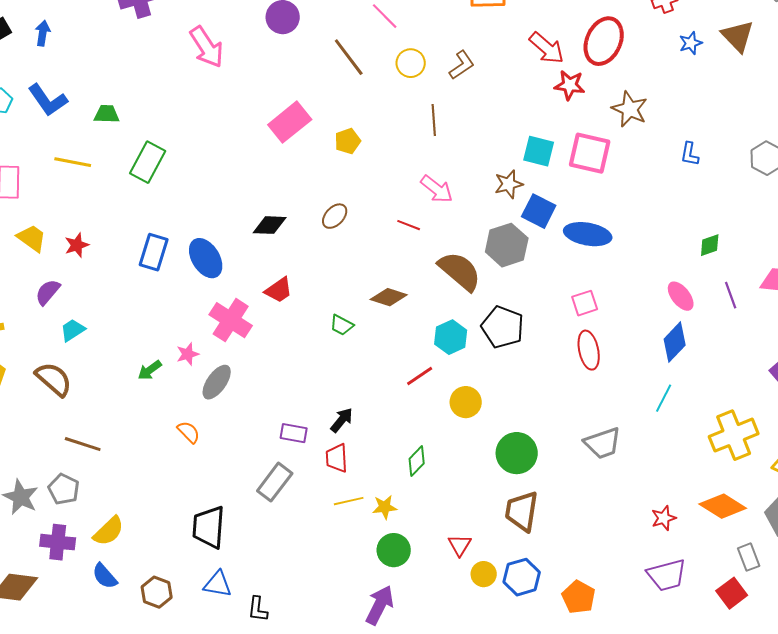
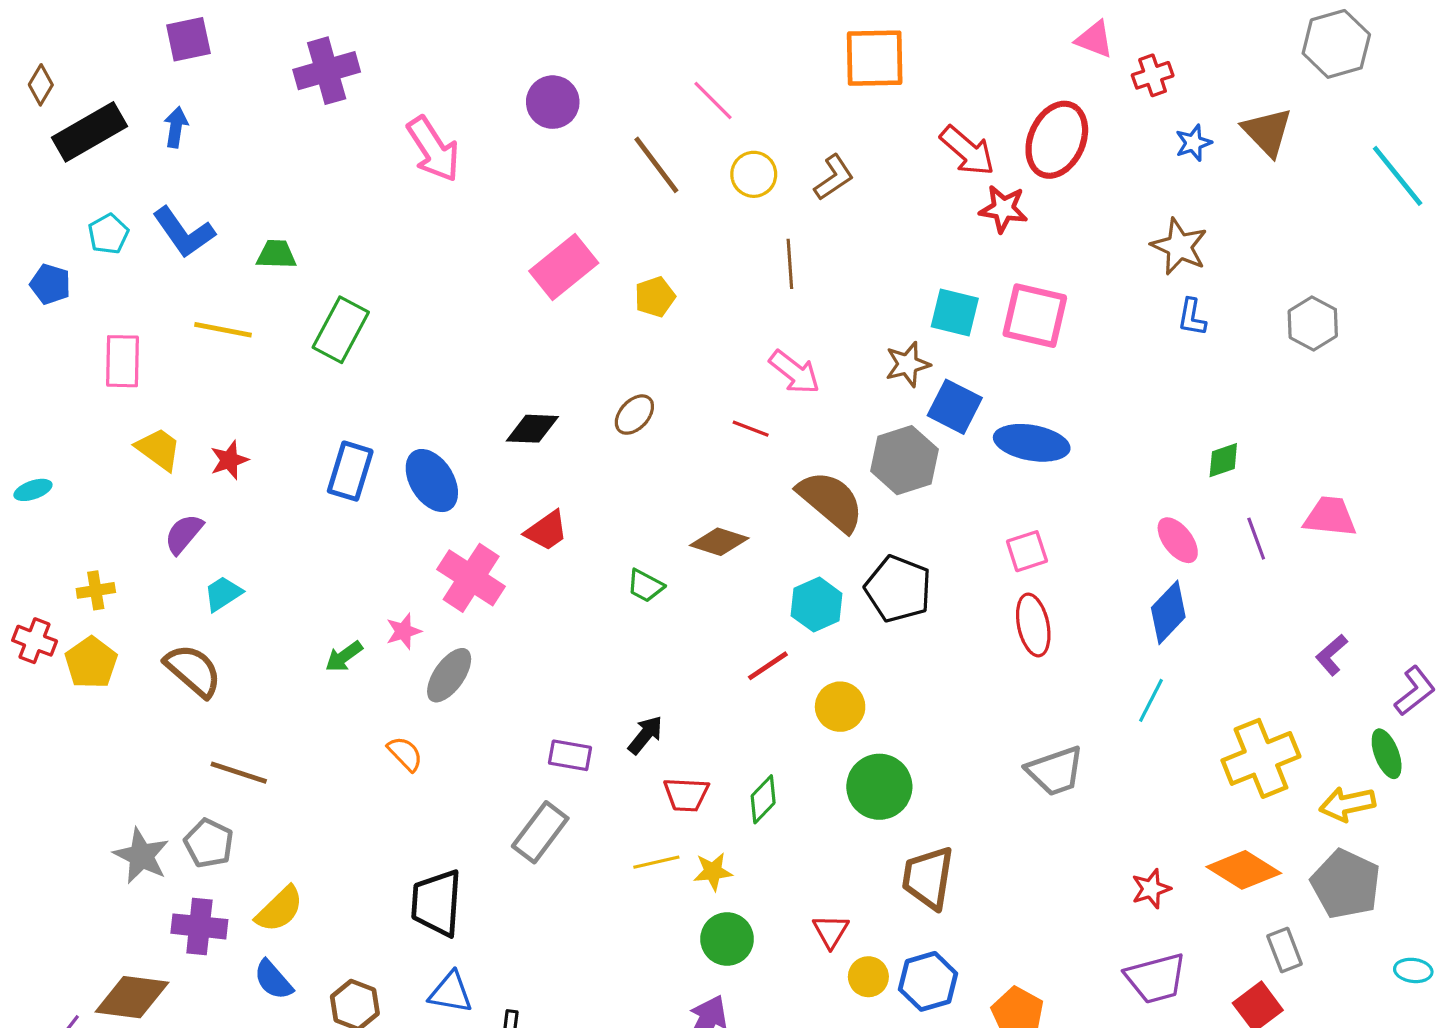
brown star: (630, 109) -> (1179, 247), moved
green circle: (517, 453) -> (879, 787), moved
red trapezoid: (337, 458) -> (686, 795), moved, turned -84

